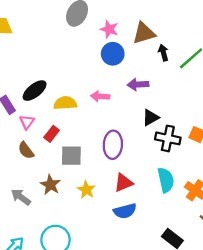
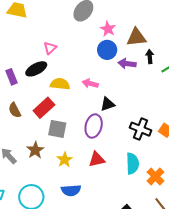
purple arrow: (138, 85) -> (127, 64), moved
black triangle: (151, 118) -> (107, 104), moved
pink triangle: (27, 122) -> (50, 48), moved
red rectangle: (52, 134) -> (44, 108), size x1.5
brown semicircle: (26, 150) -> (15, 110), moved
blue semicircle: (125, 211) -> (71, 190), moved

